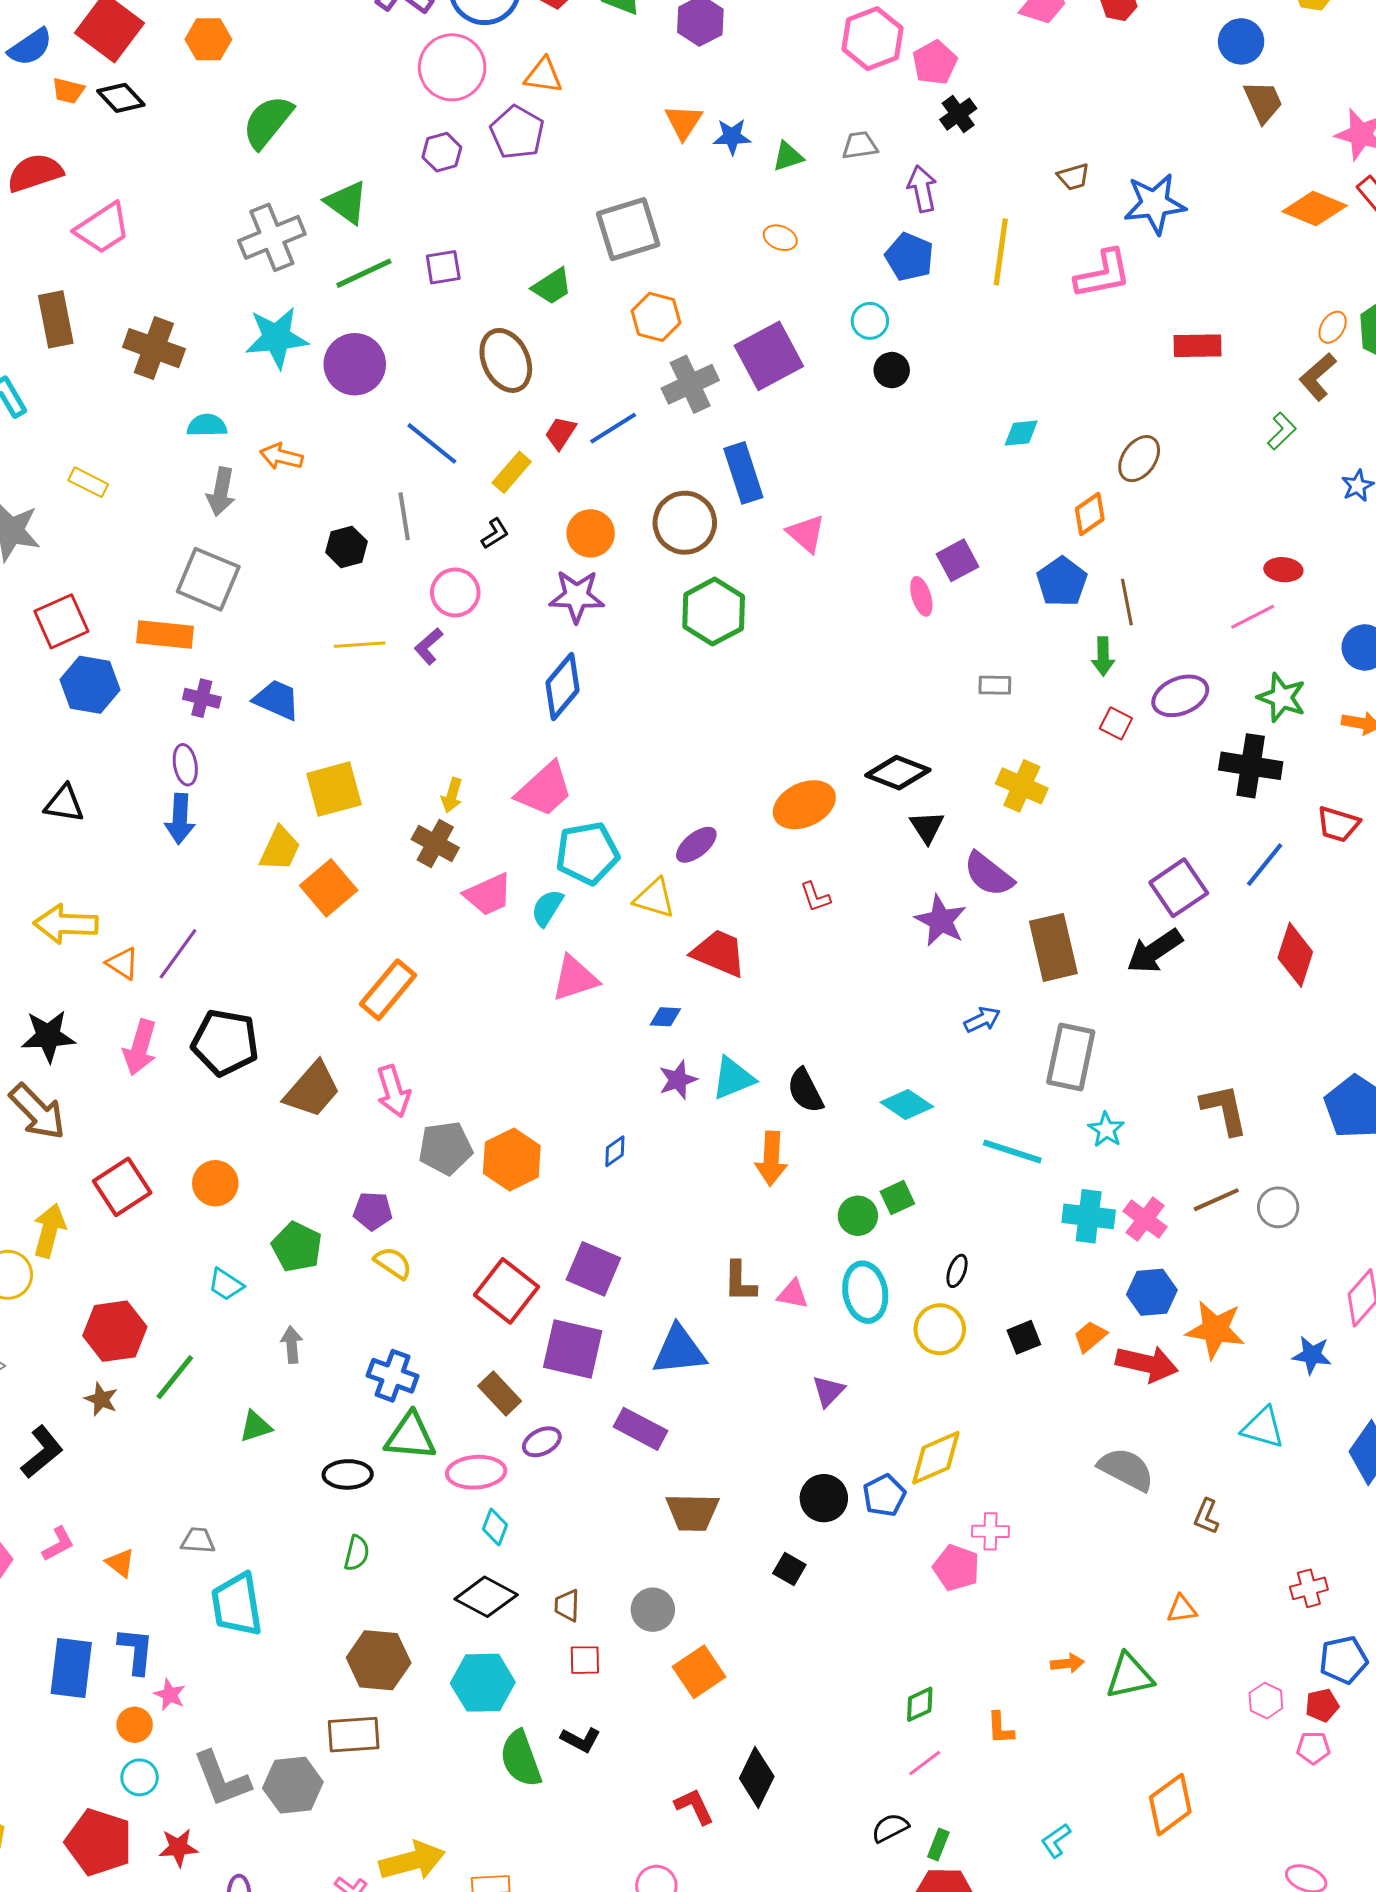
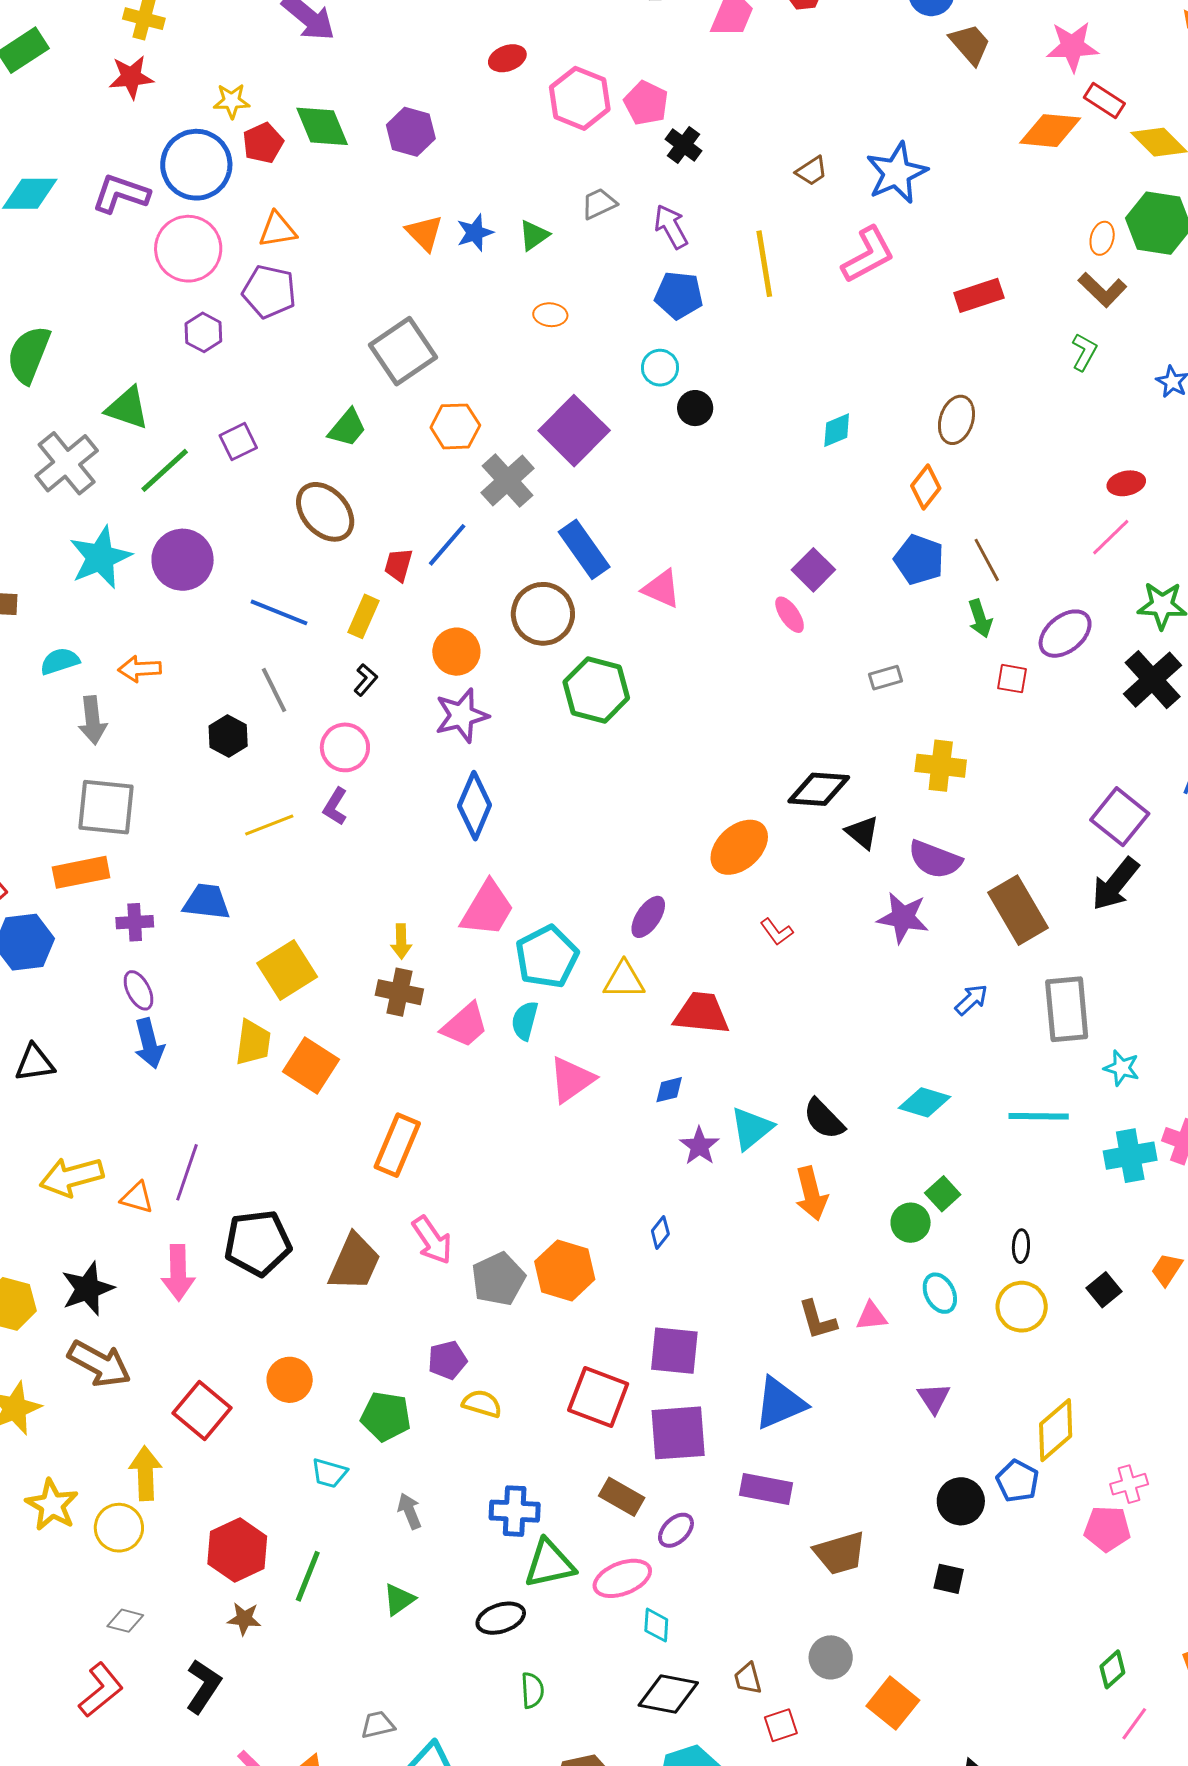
brown L-shape: (1318, 377) -> (1102, 290), turned -78
black cross: (1251, 766) -> (1153, 680), turned -34
cyan ellipse: (865, 1292) -> (940, 1293), size x0.7

